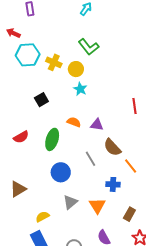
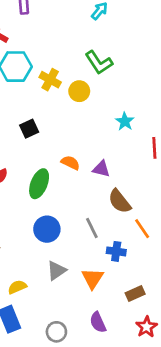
cyan star: (80, 89) -> (125, 121), moved
gray line: (90, 159) -> (92, 228), moved
brown rectangle: (129, 214) -> (135, 293), turned 32

